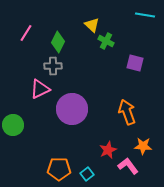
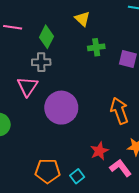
pink line: (26, 33) -> (13, 27), turned 66
green cross: (106, 41) -> (96, 47), moved, turned -35
pink triangle: (40, 89) -> (27, 86), turned -30

